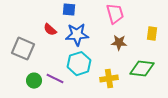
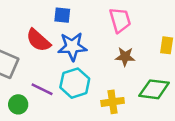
red semicircle: (50, 30) -> (38, 40), size x1.5
purple line: (55, 79) -> (42, 89), moved

